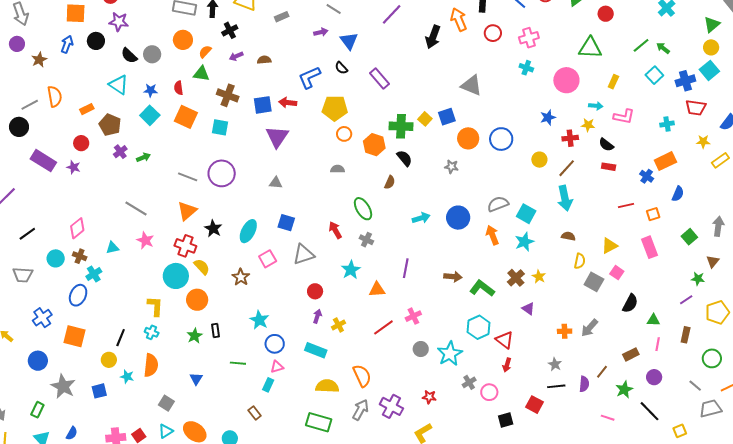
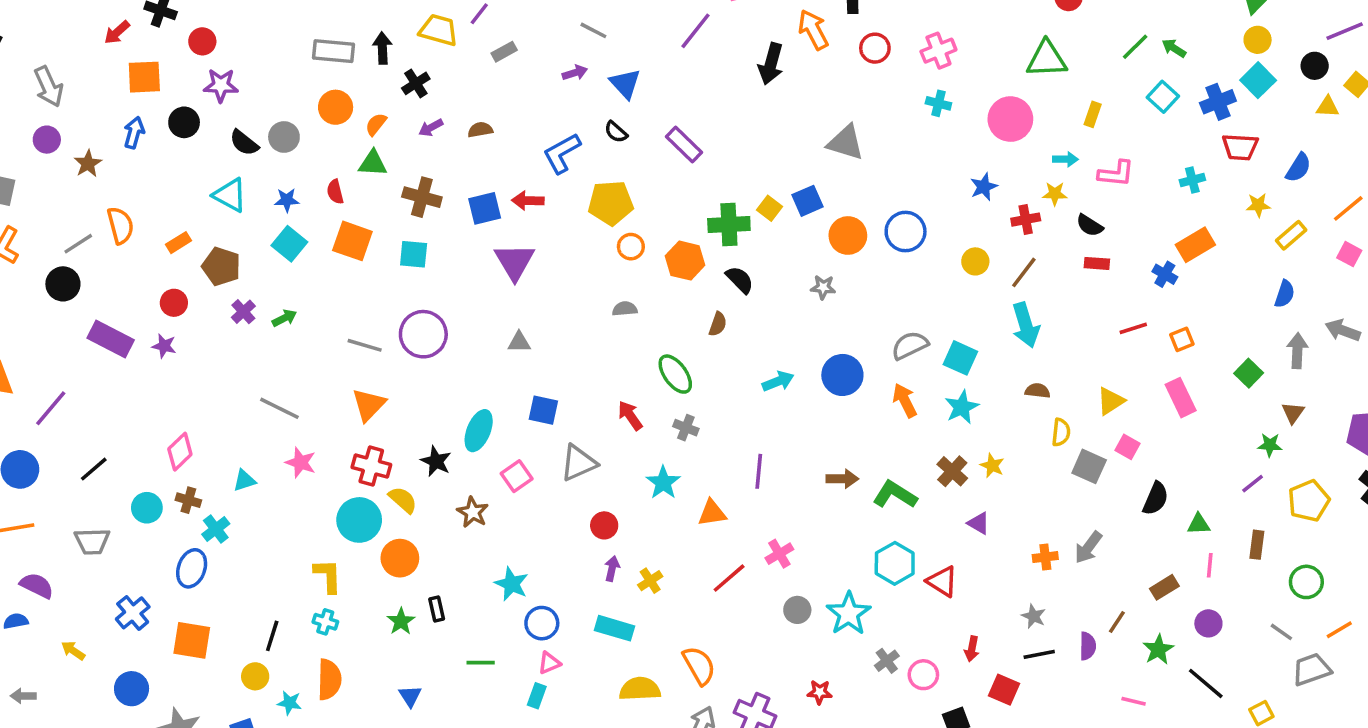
blue semicircle: (678, 194) -> (1285, 294), moved
black star: (213, 229) -> (436, 461), moved
red arrow: (507, 365) -> (972, 649), moved

